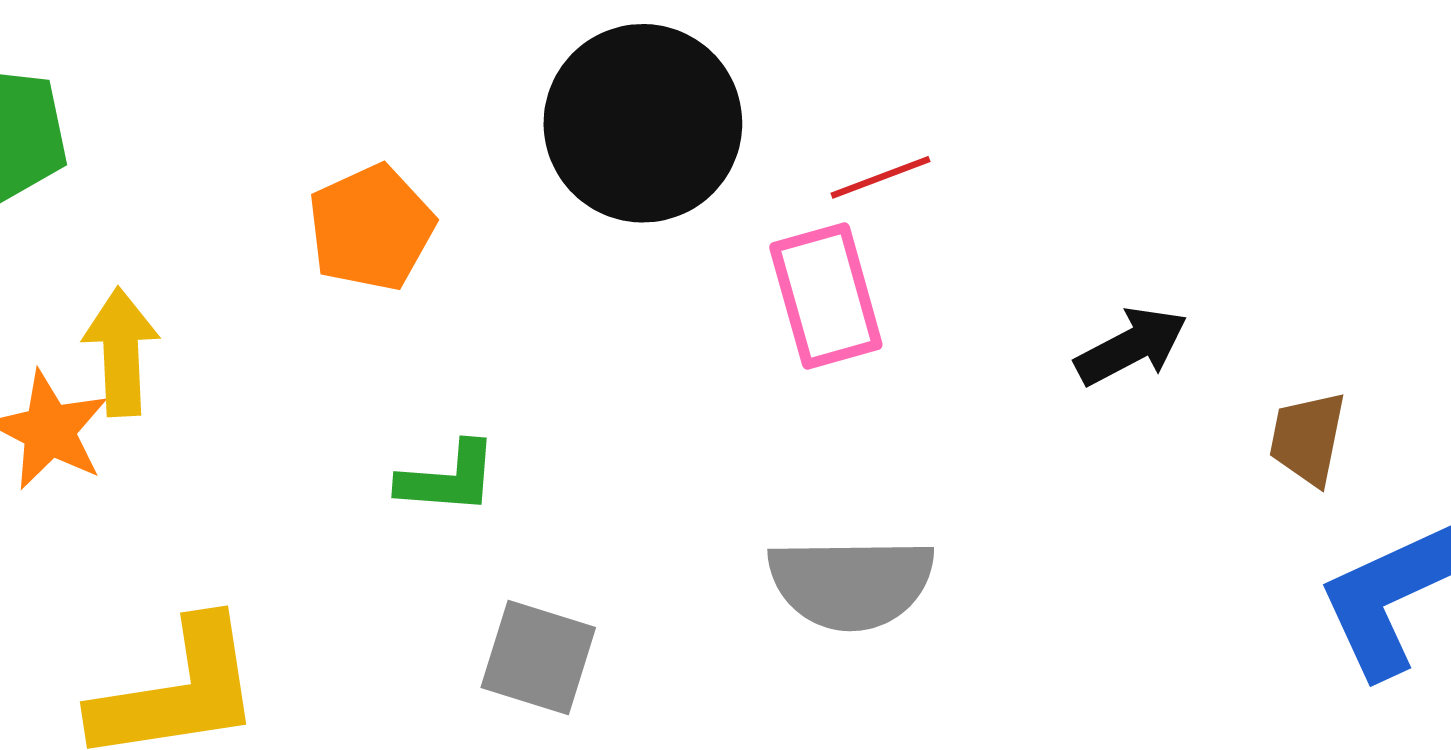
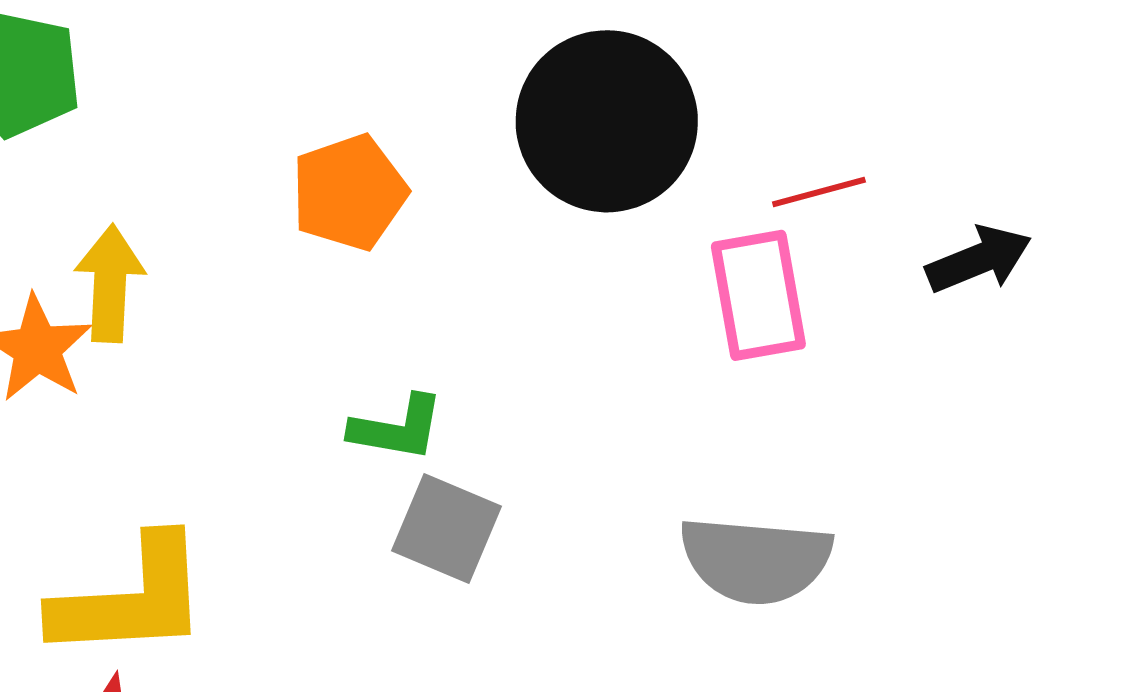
black arrow: (1131, 346) -> (979, 259), moved
gray square: (538, 658) -> (447, 529), moved

